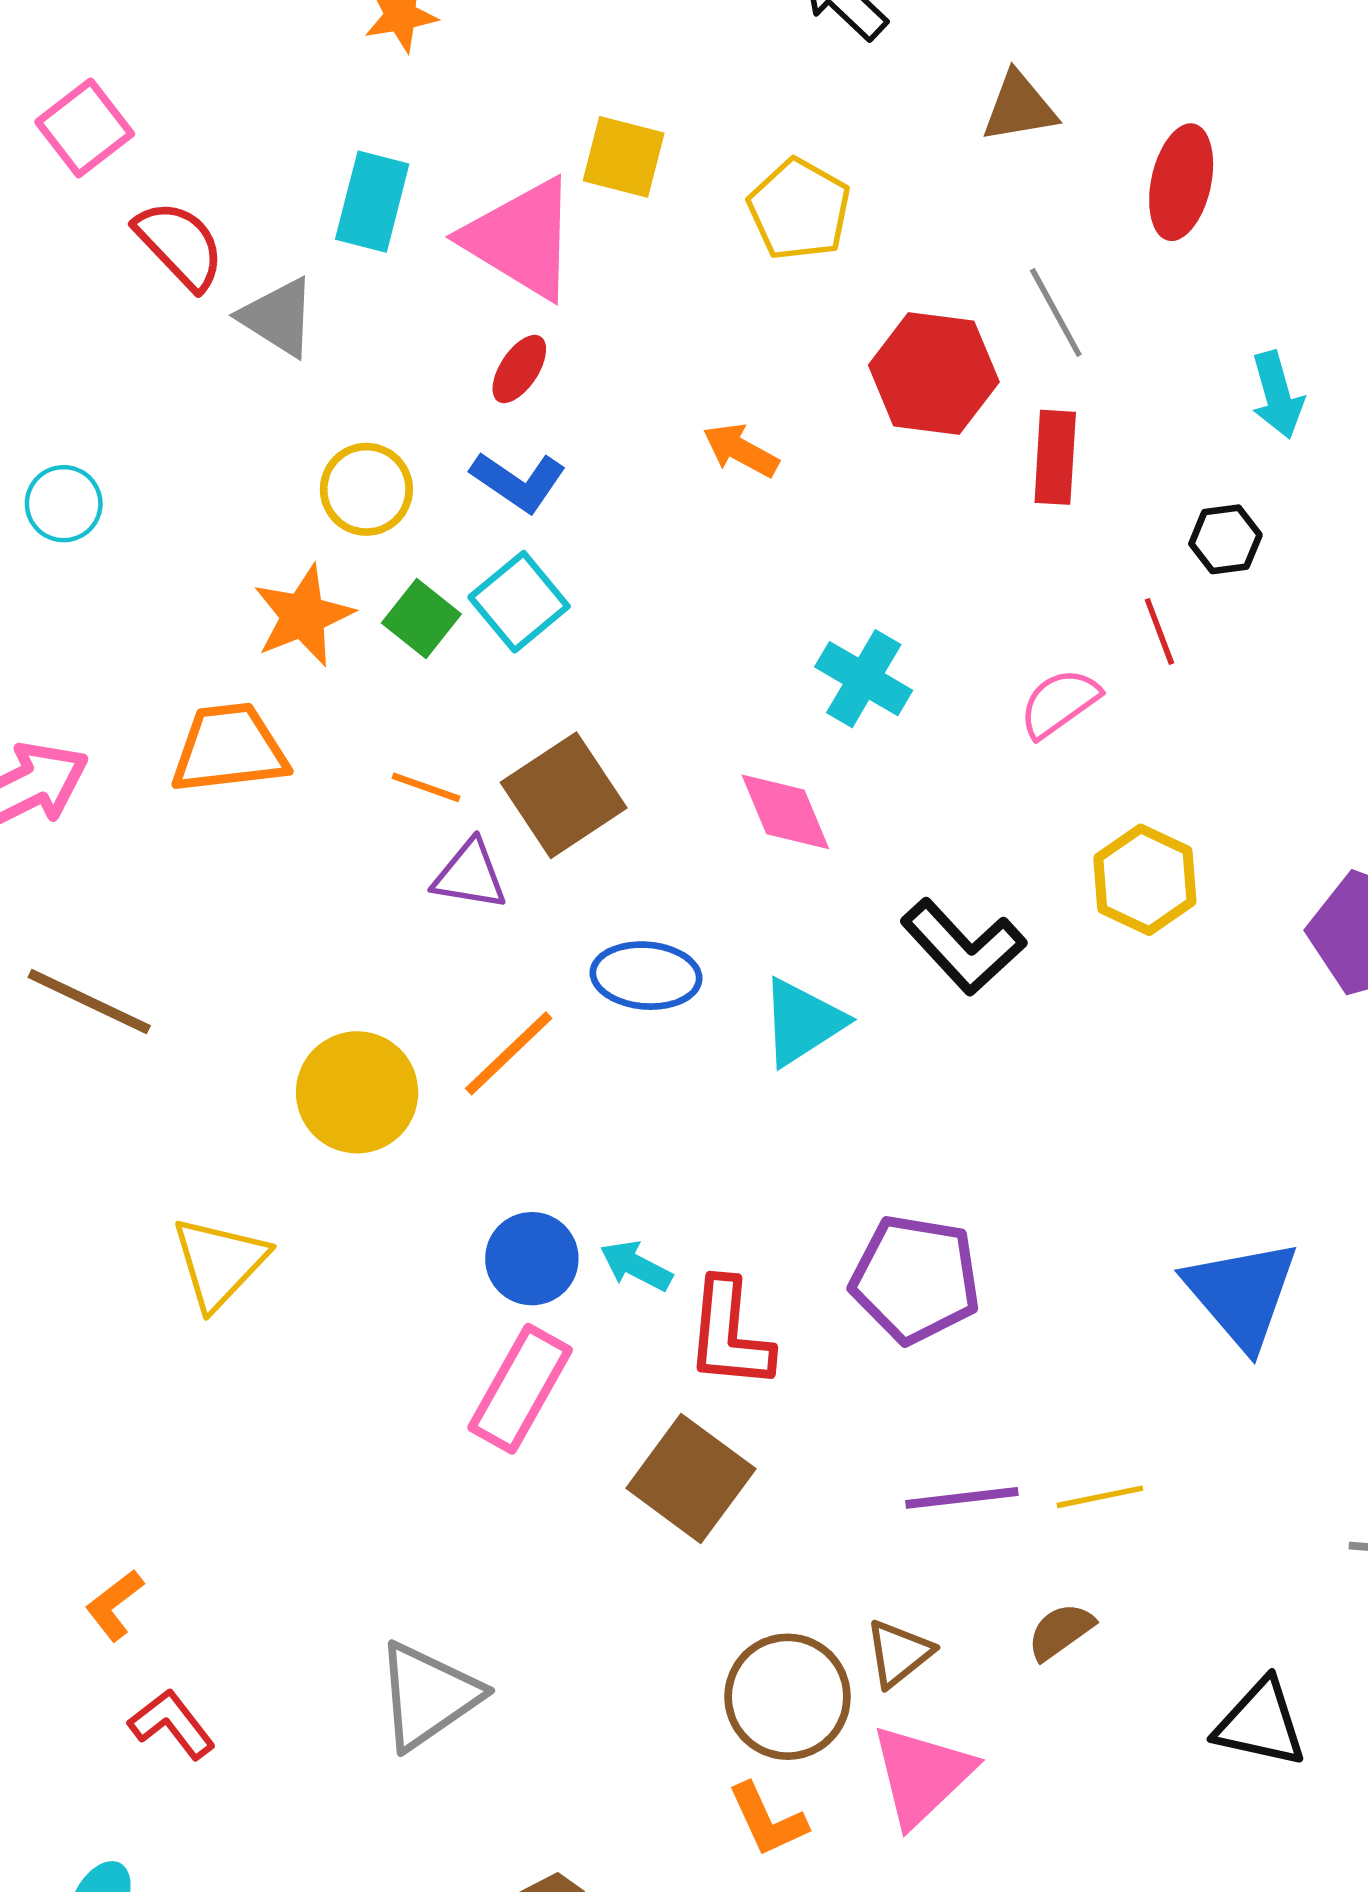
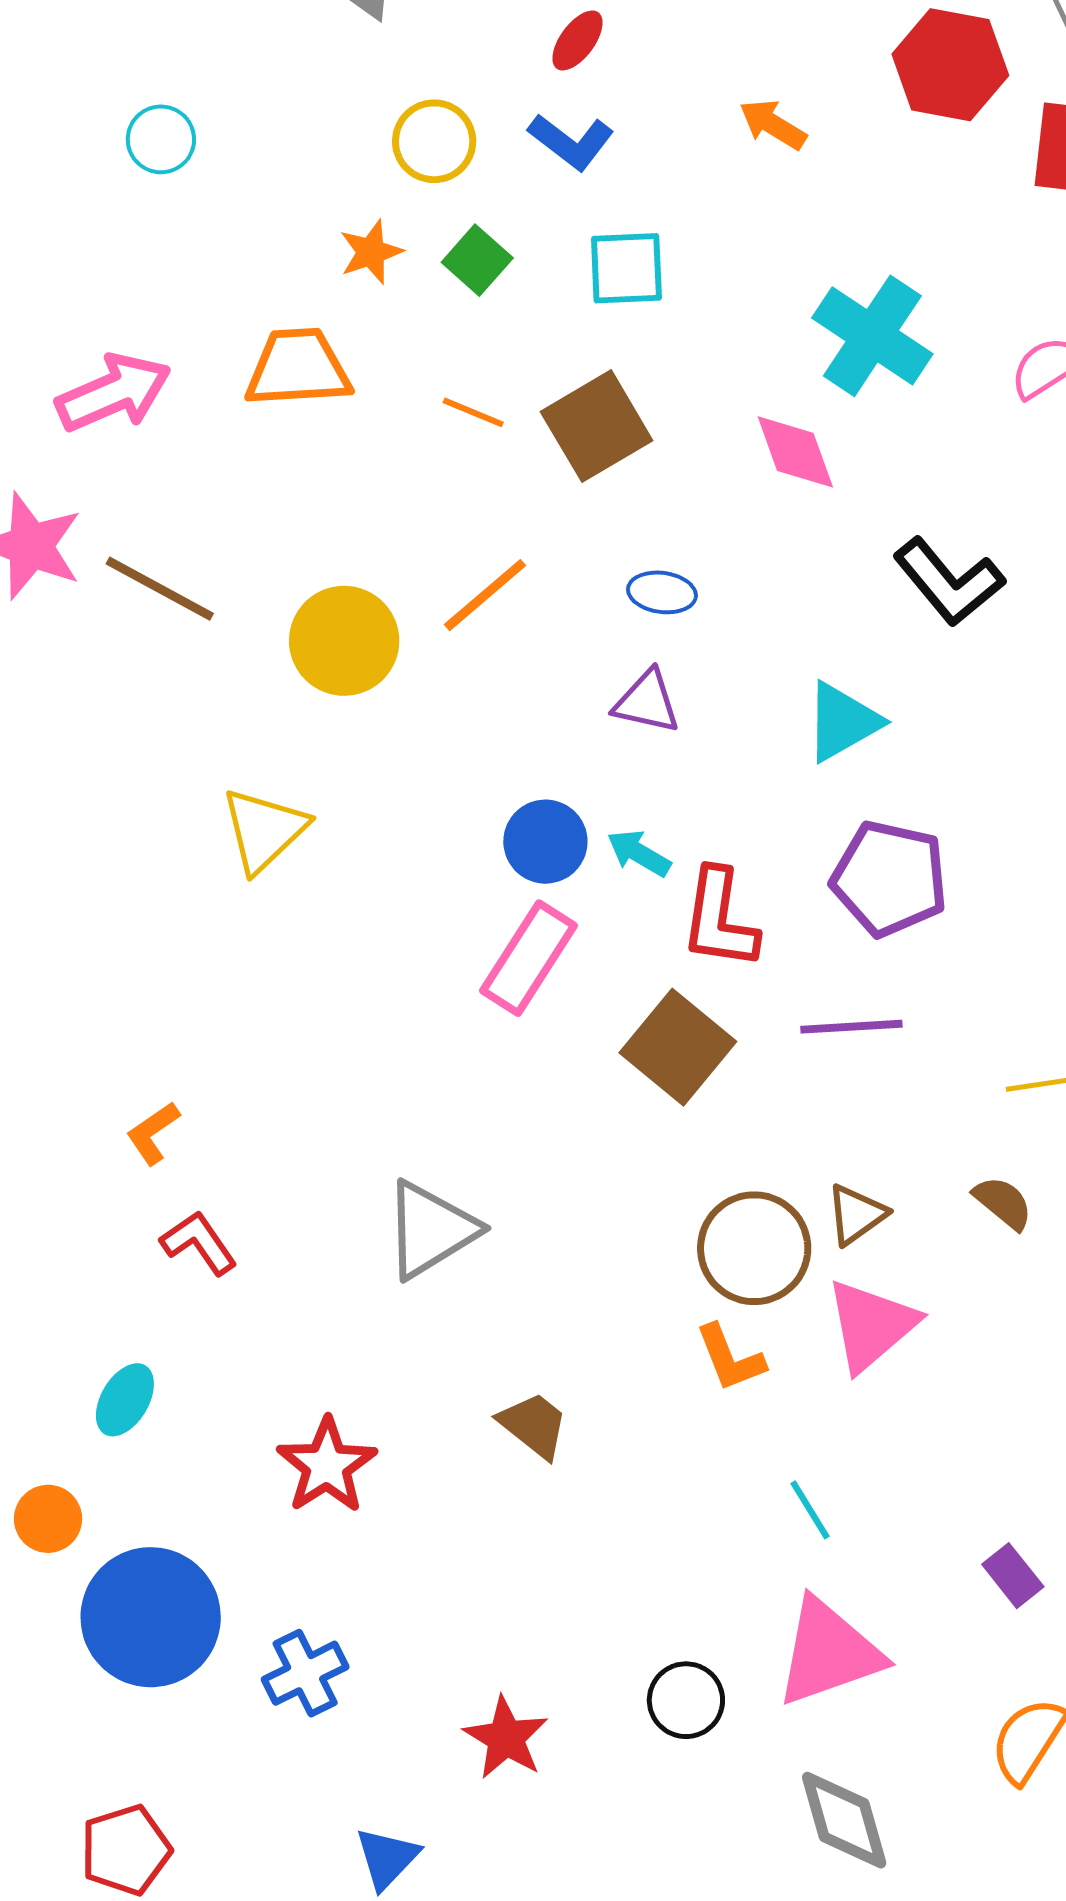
cyan square: (519, 602) -> (626, 268), moved, turned 34
orange star: (303, 616) -> (371, 252), size x0.7
cyan cross: (864, 679) -> (872, 336), size x1.4
purple triangle: (470, 875) -> (647, 702), moved
blue ellipse: (646, 976) -> (662, 592), size x0.7
cyan triangle: (802, 1022) -> (842, 722), moved
orange line: (509, 1053) -> (485, 595), moved
yellow circle: (357, 1092) -> (344, 641), moved
purple line: (962, 1498) -> (851, 1027), moved
brown semicircle: (1061, 1631) -> (1003, 1203), turned 72

